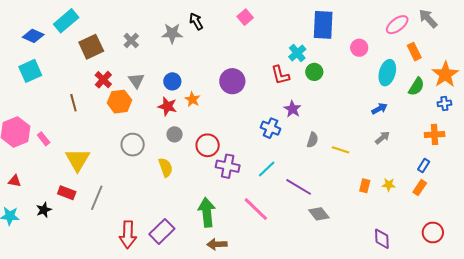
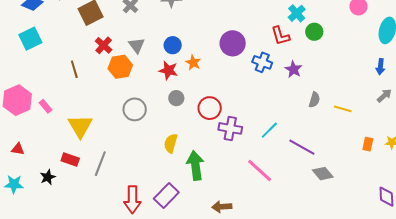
blue arrow: (379, 109) -> (380, 67), turned 126
blue cross: (270, 128) -> (262, 62), moved
yellow semicircle: (166, 167) -> (171, 143), moved, turned -144
green arrow: (207, 212) -> (195, 166), moved

